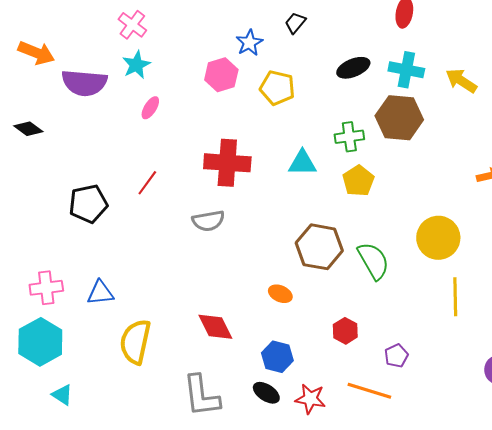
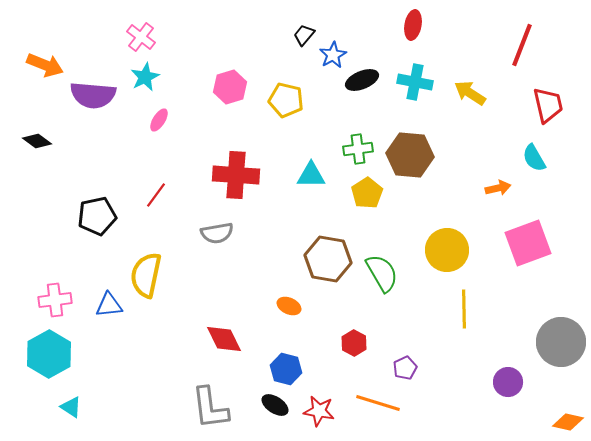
blue star: (249, 43) -> (333, 55), moved
brown hexagon: (399, 118) -> (410, 155), moved
yellow semicircle: (135, 342) -> (146, 275), moved

